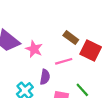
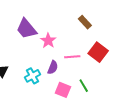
brown rectangle: (71, 38) -> (85, 22), moved

